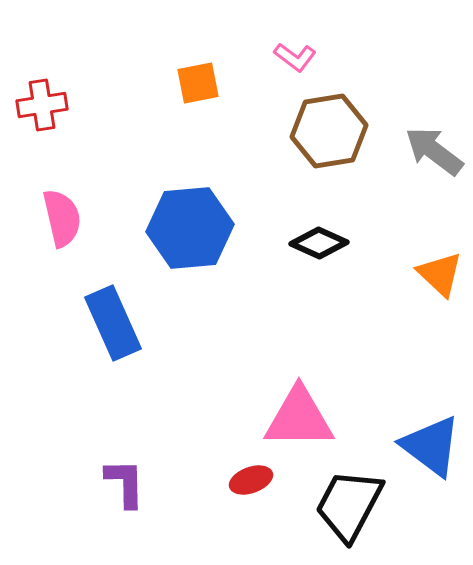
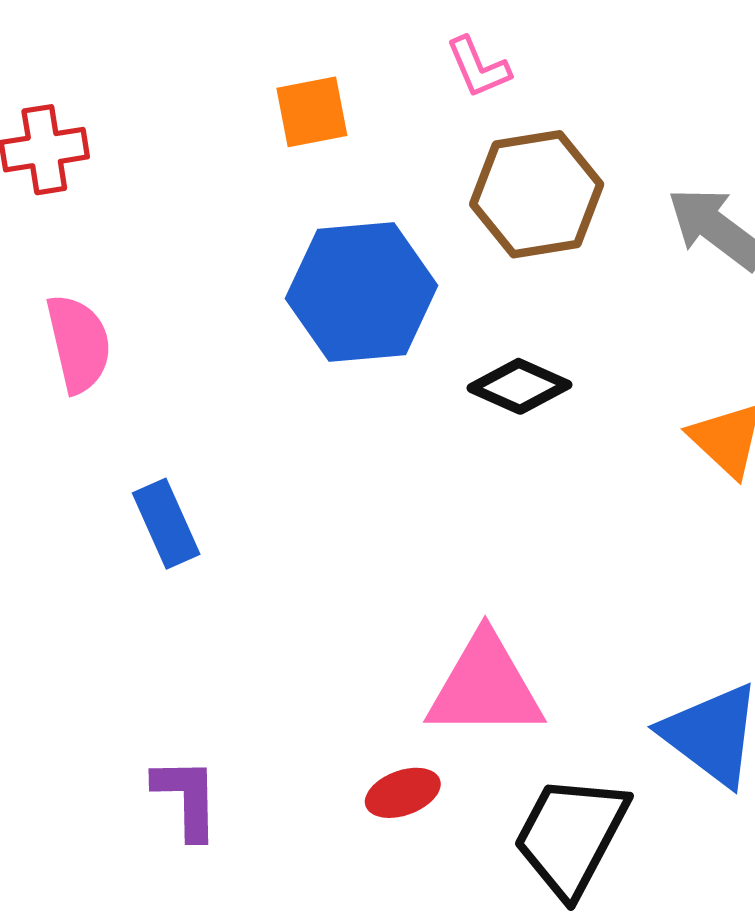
pink L-shape: (295, 57) -> (478, 67), turned 30
blue hexagon: (190, 228) -> (362, 292), moved
blue rectangle: (113, 323) -> (166, 524), size x0.7

